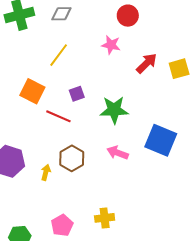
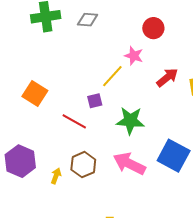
yellow line: (59, 55) -> (112, 76), moved
orange square: (32, 91) -> (35, 93), moved
pink arrow: (117, 153) -> (129, 164), size x1.5

